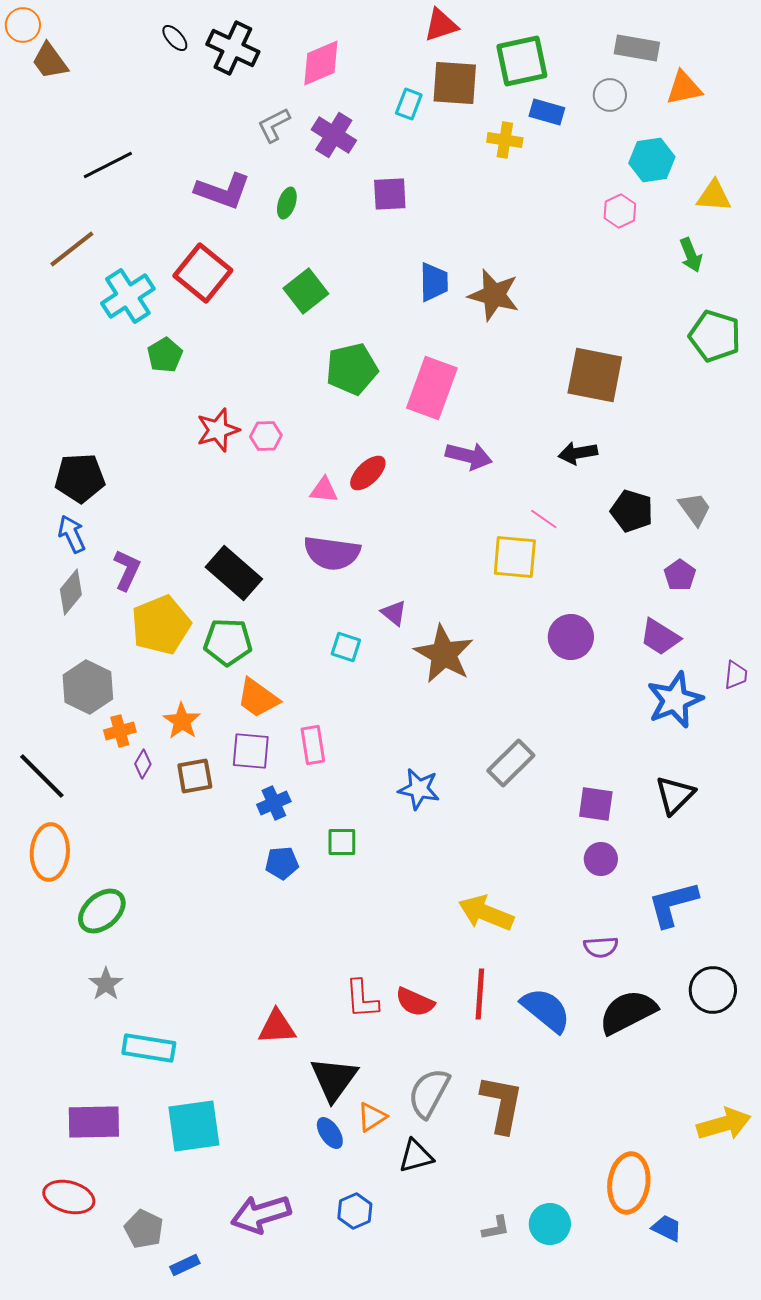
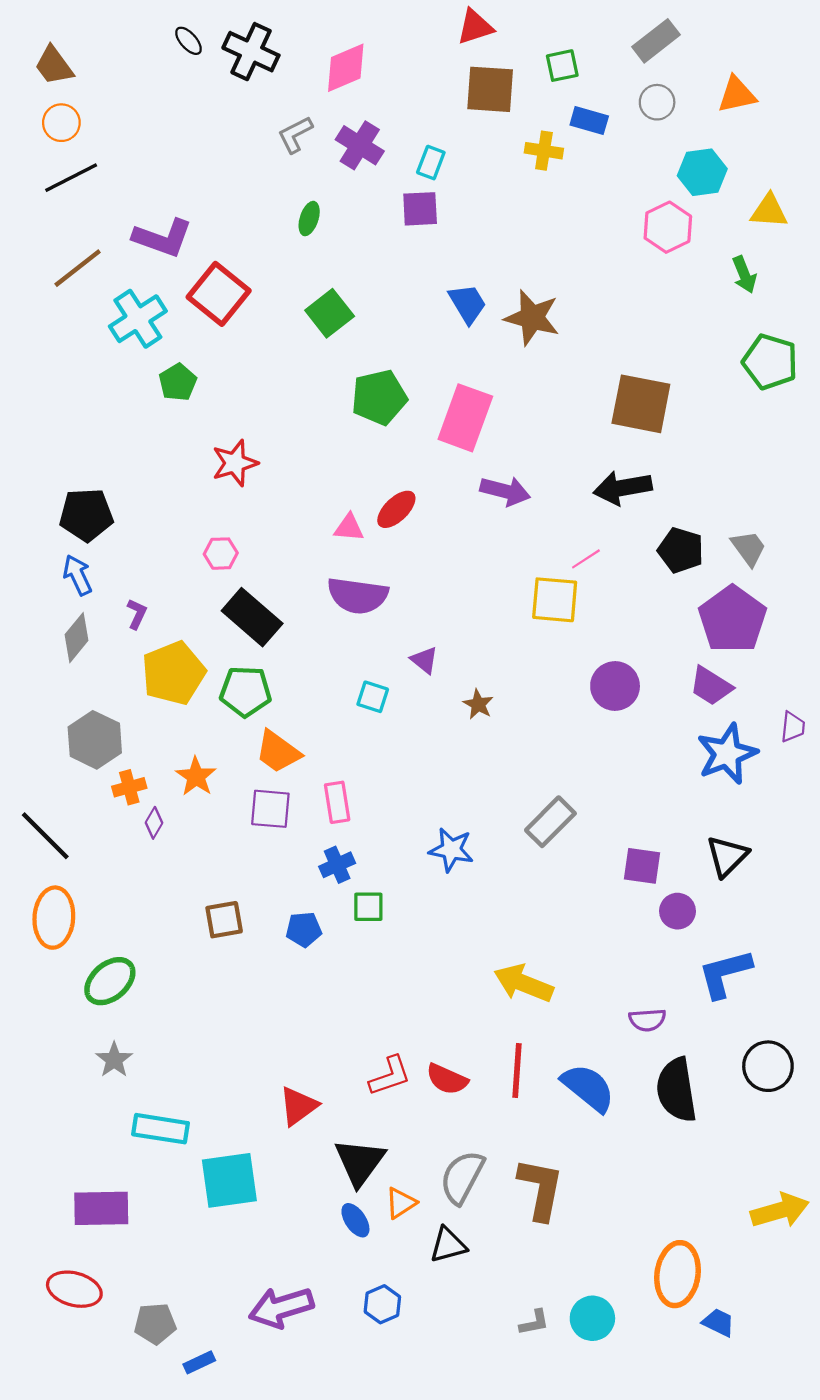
orange circle: (23, 25) -> (61, 123), moved
gray rectangle: (637, 48) -> (656, 41), moved, turned -48
green square: (522, 61) -> (562, 66), size x0.6
cyan rectangle: (409, 104) -> (431, 163), moved
black line: (108, 165) -> (71, 178), moved
purple L-shape: (223, 191) -> (163, 238), moved
pink hexagon: (620, 211) -> (668, 227), size x1.4
blue trapezoid: (434, 282) -> (467, 304), turned -30
pink hexagon: (266, 436) -> (221, 554), moved
black arrow: (578, 453) -> (623, 488), size x1.4
pink line: (544, 519) -> (586, 559), turned -68
purple L-shape: (127, 570) -> (137, 614), size x0.7
purple pentagon: (680, 575) -> (732, 619), size x2.0
brown star: (444, 654) -> (478, 704), size x0.5
brown square: (195, 776) -> (224, 920), moved
blue cross: (274, 803) -> (337, 865), moved
purple circle: (601, 859) -> (677, 911), moved
red L-shape: (362, 999) -> (390, 1076), turned -105
black semicircle: (628, 1012) -> (676, 1090), turned -72
red triangle: (277, 1027) -> (298, 1106), turned -33
cyan square: (194, 1126) -> (229, 1180), moved
gray pentagon: (144, 1229) -> (155, 1324), turned -30

